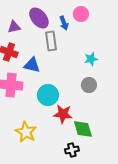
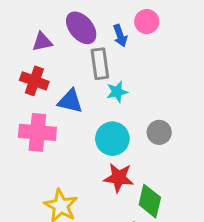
cyan star: (91, 59) -> (117, 92), moved
cyan circle: (48, 95) -> (112, 139), moved
green diamond: (83, 129) -> (150, 201), turned 30

